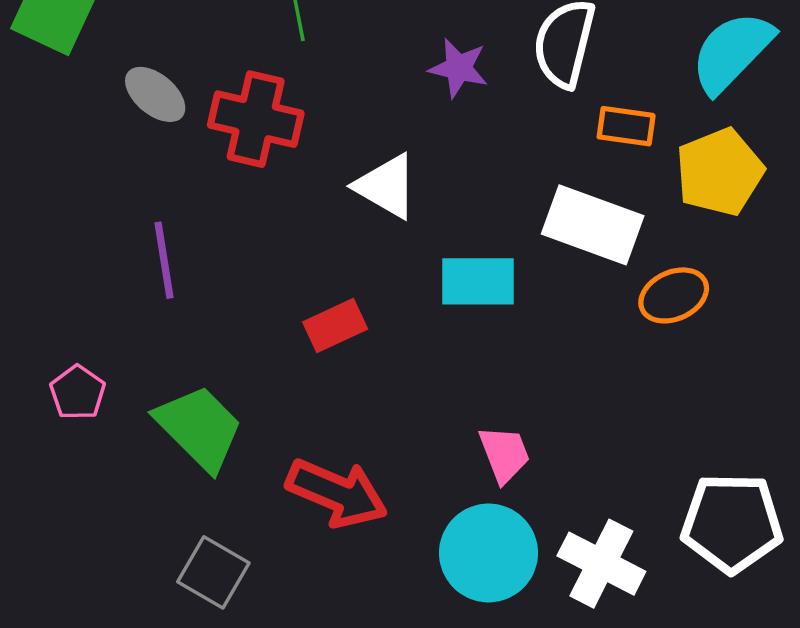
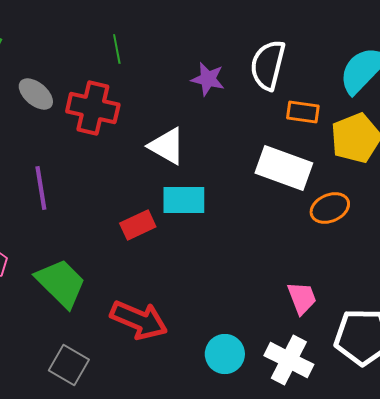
cyan rectangle: (478, 281) -> (184, 200), moved
pink trapezoid: (504, 454) -> (302, 298), moved
cyan circle: (489, 553) -> (225, 354), size x0.7

